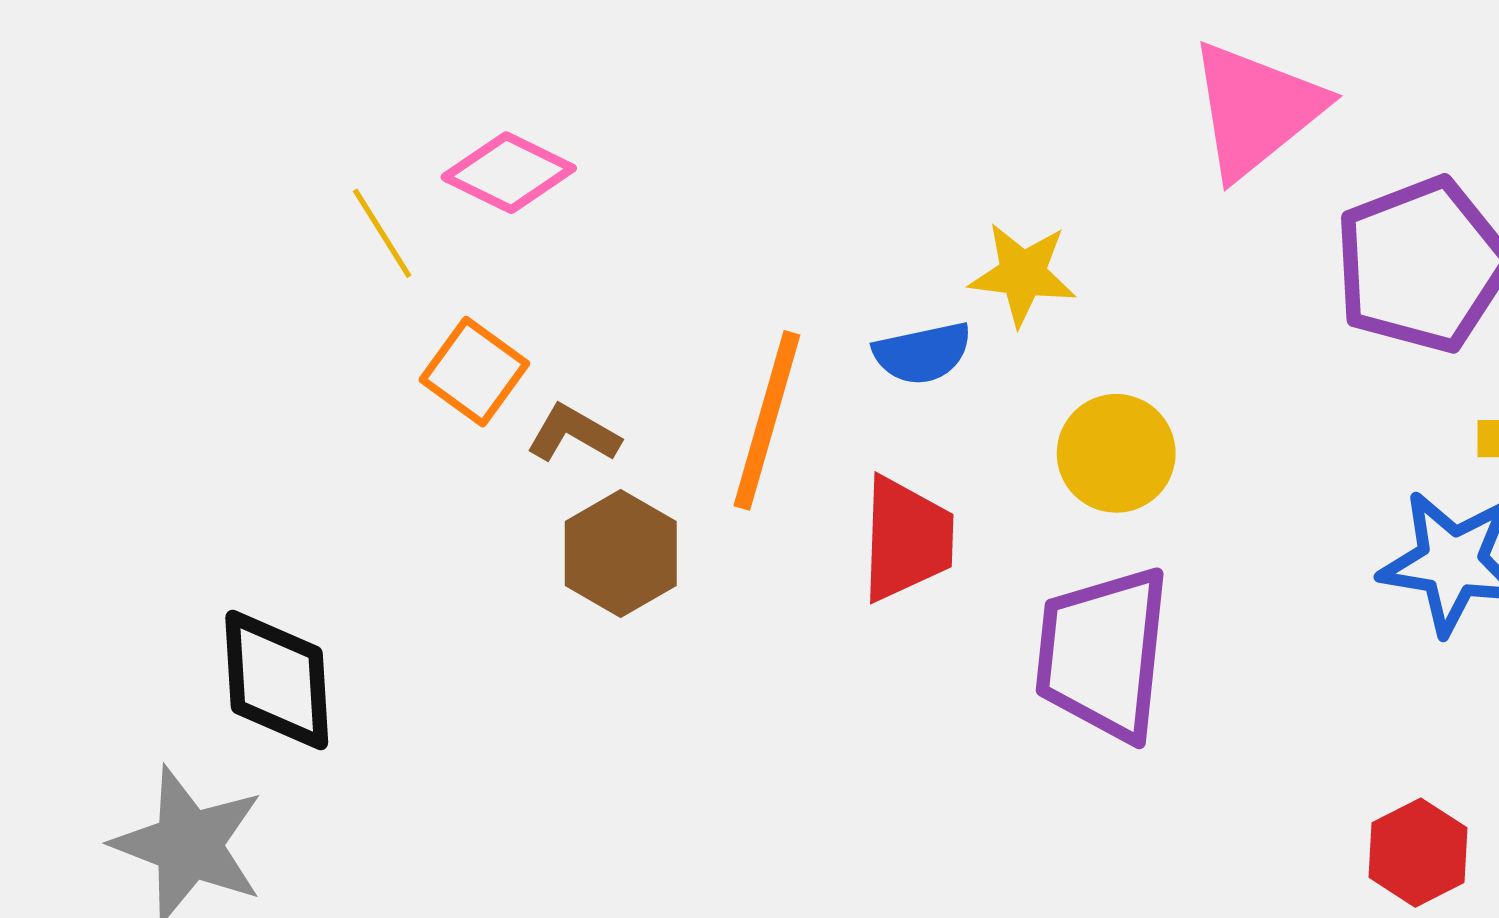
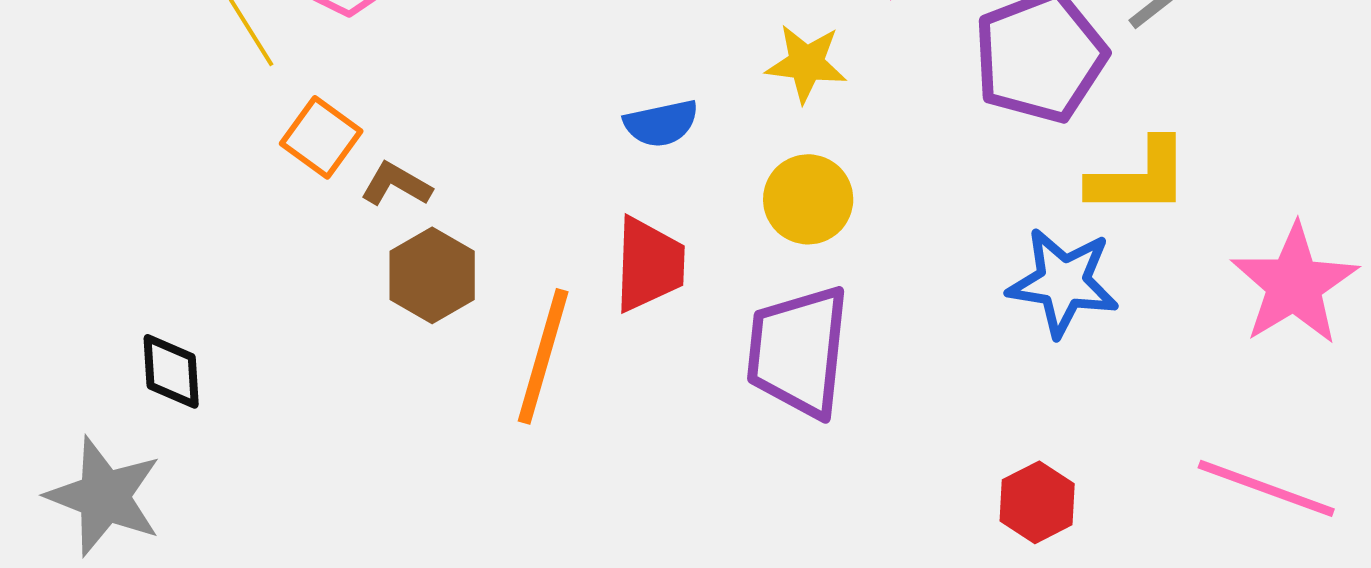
yellow star: (1023, 274) -> (806, 63), moved
orange line: (767, 420) -> (543, 356), moved
black diamond: (277, 680) -> (171, 371), size x0.7

